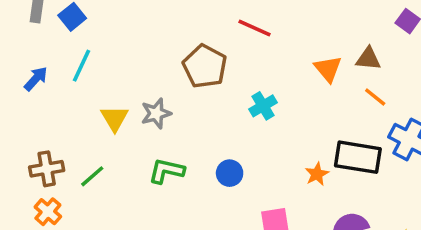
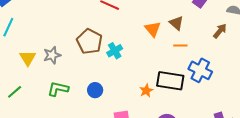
brown triangle: (368, 59) -> (176, 23), turned 35
brown pentagon: (205, 66) -> (89, 41), moved
orange line: (375, 97) -> (180, 46), turned -40

